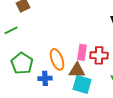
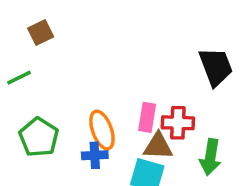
brown triangle: (77, 70) -> (158, 146), moved
blue cross: (45, 78) -> (95, 155), moved

